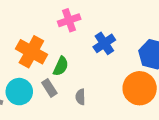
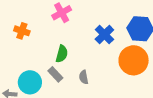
blue cross: (104, 43) -> (104, 34), moved
orange cross: (31, 52) -> (22, 31), moved, size x0.6

